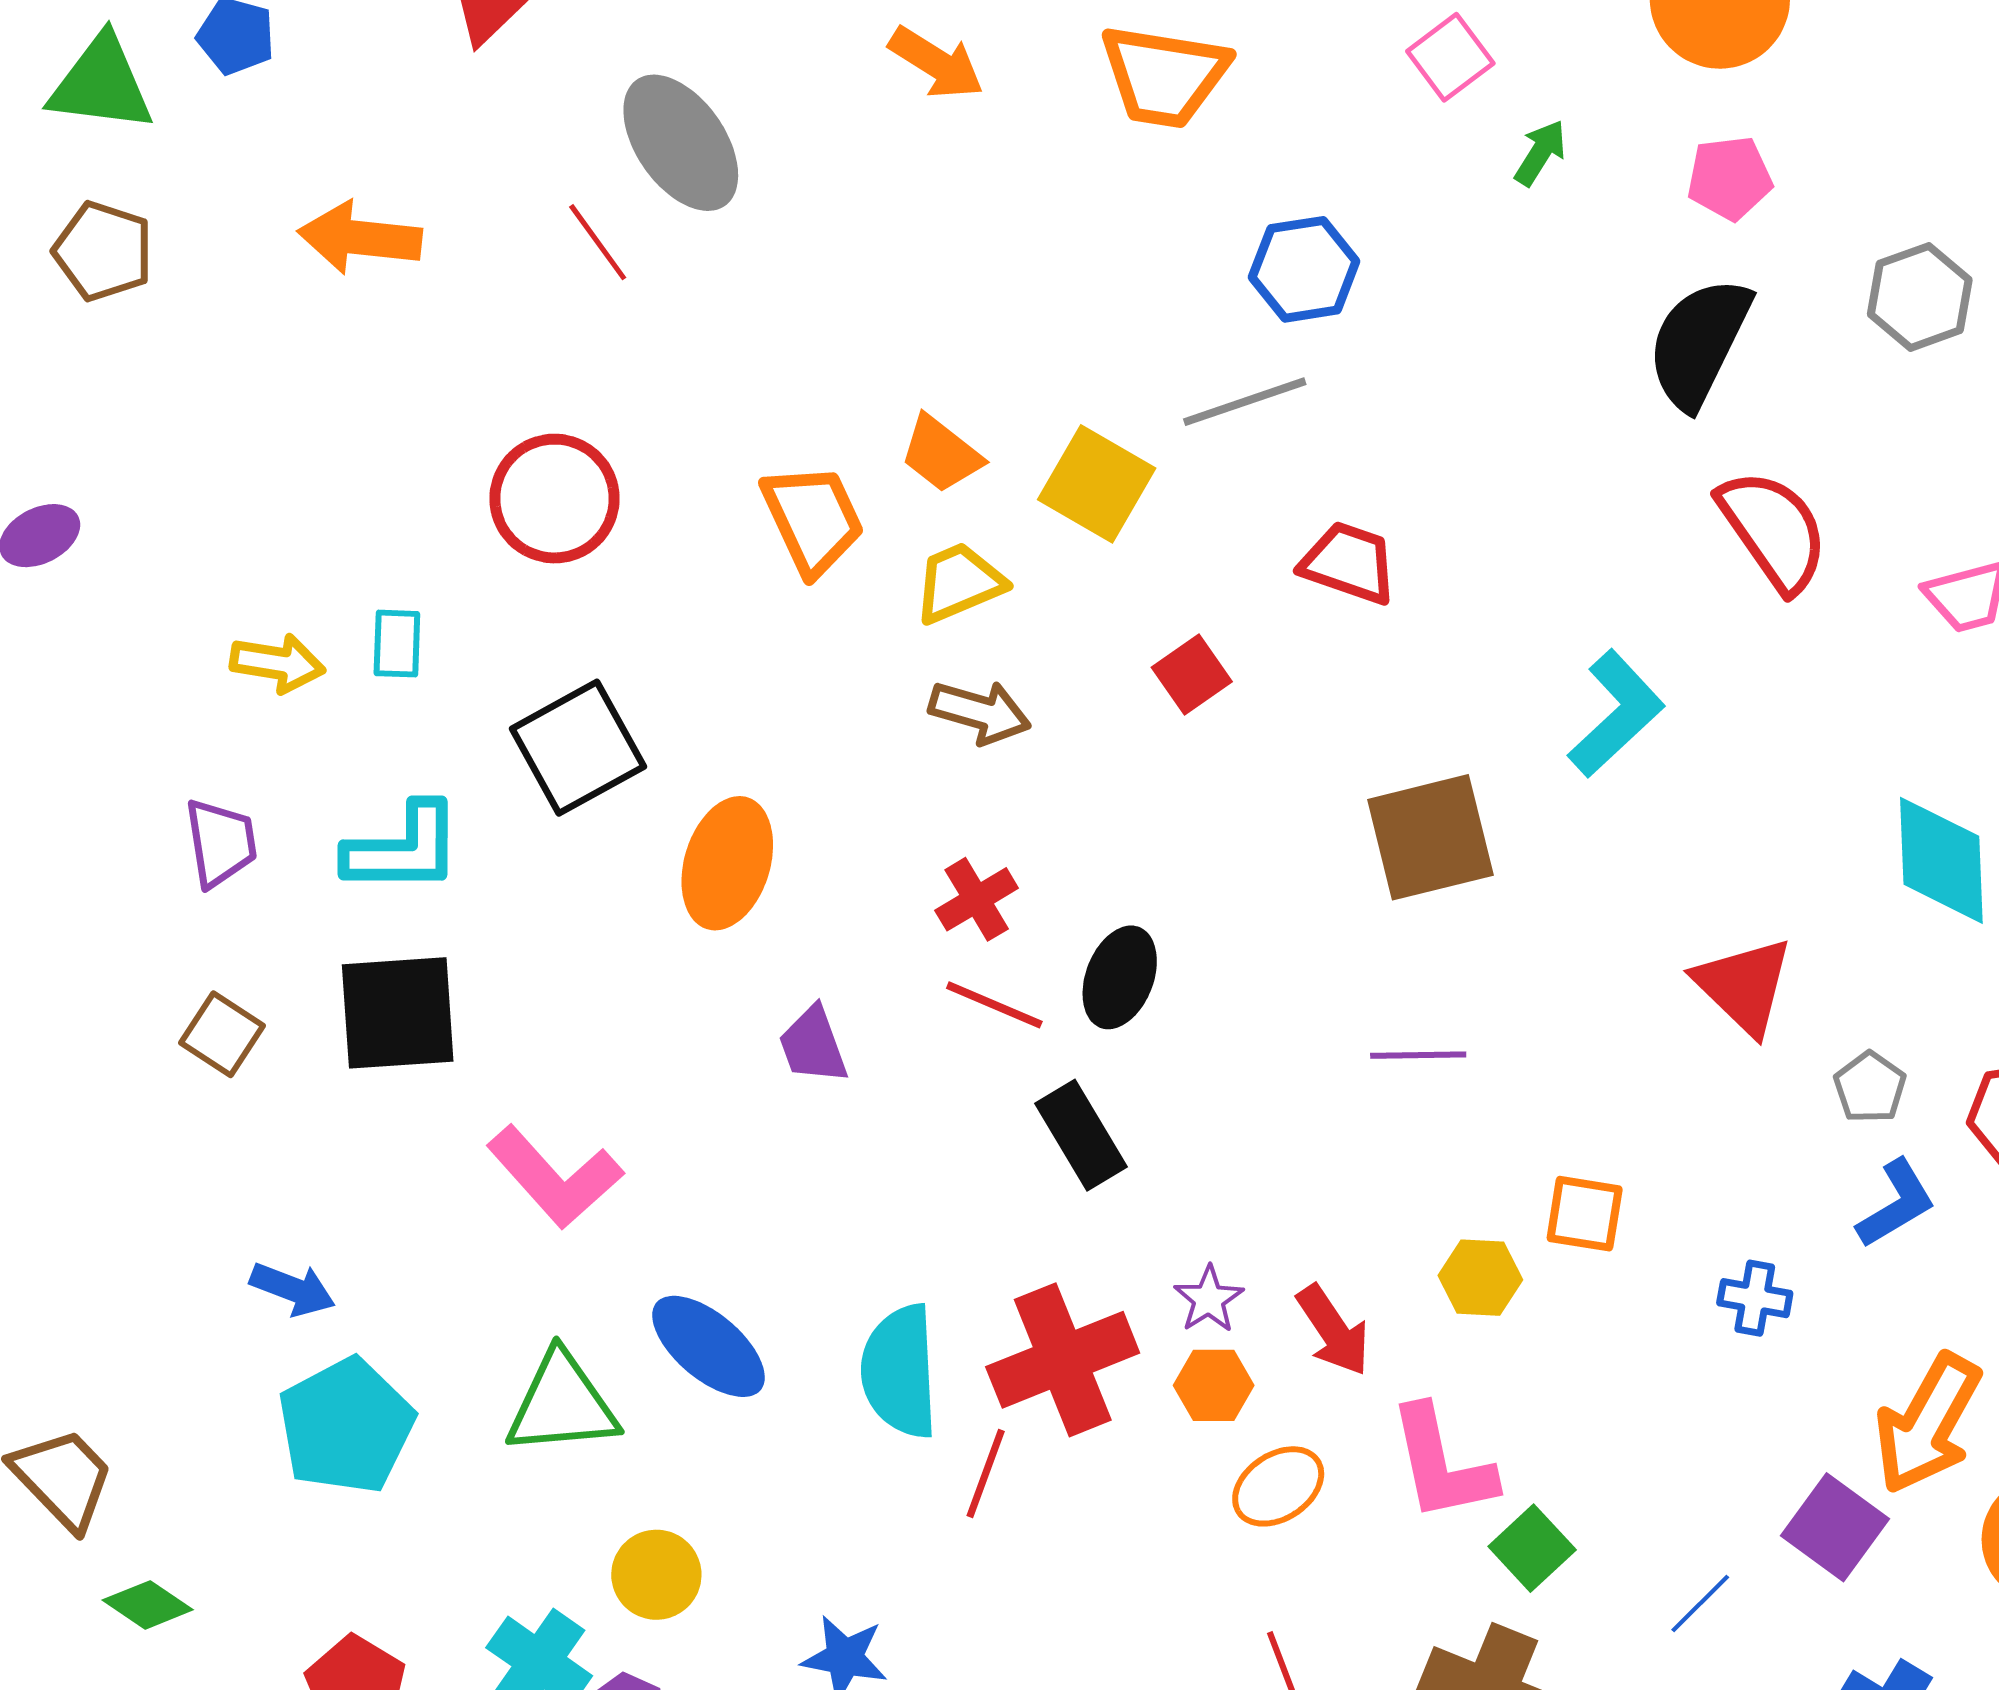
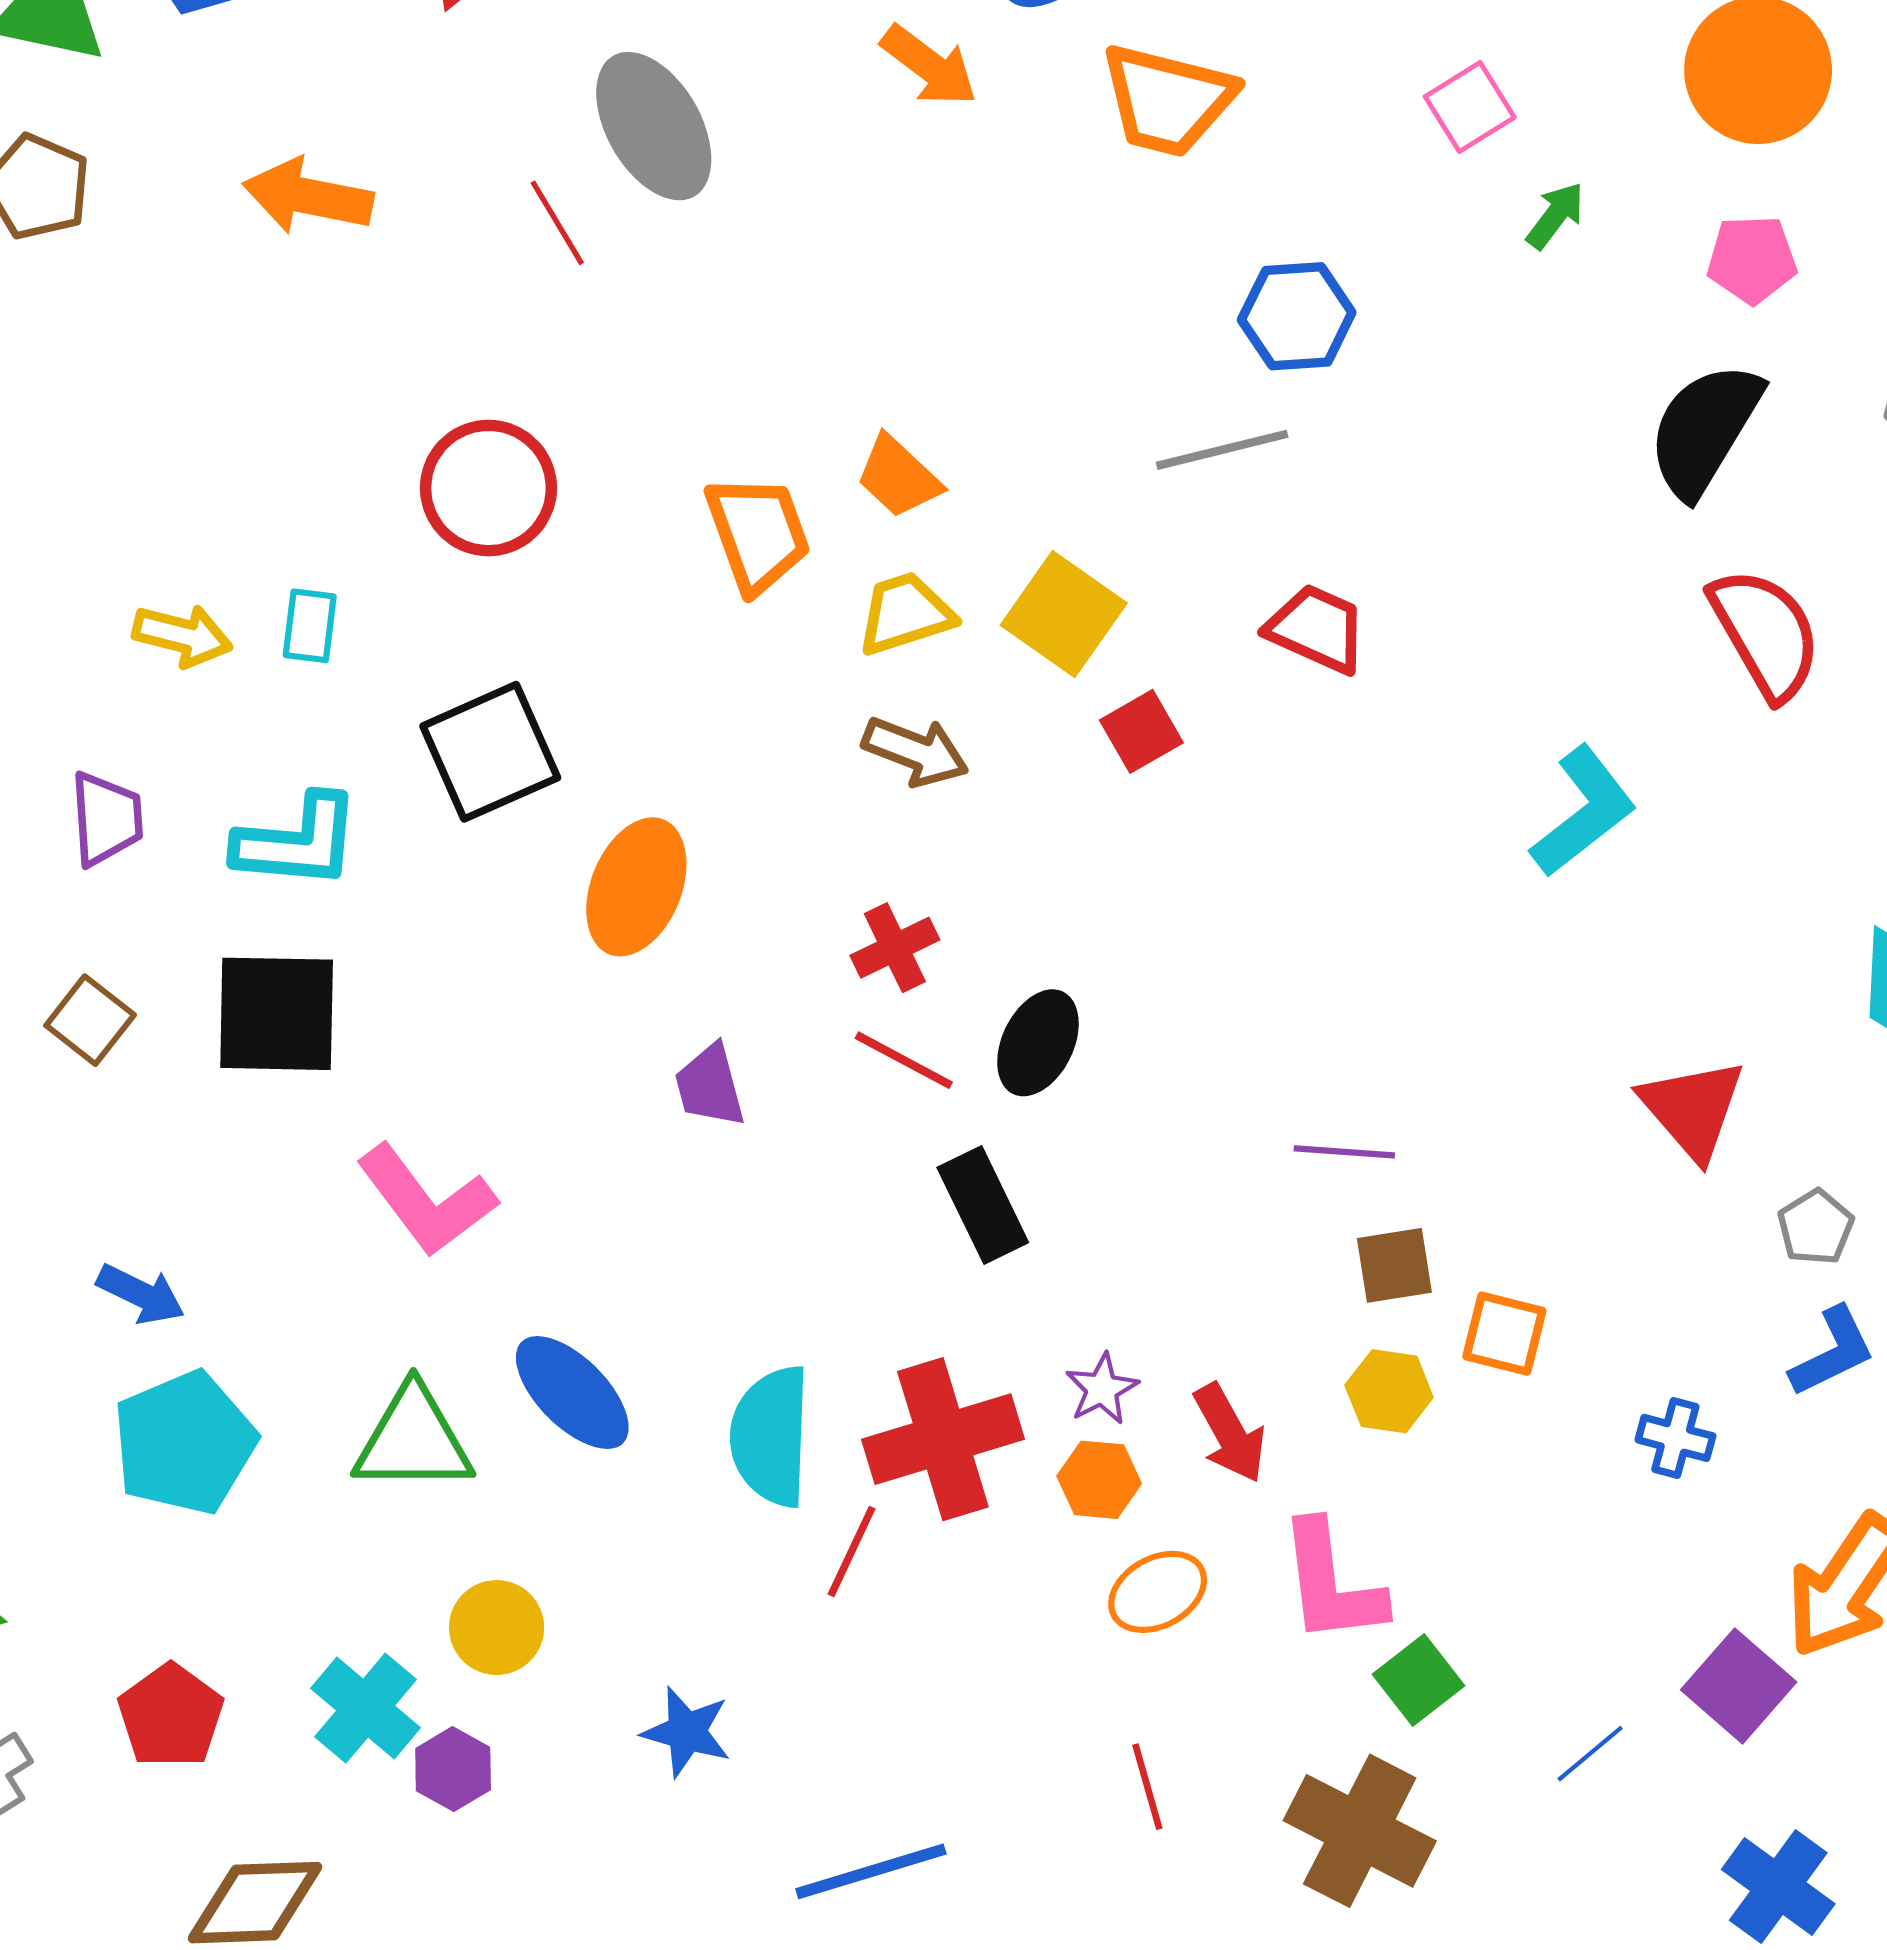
yellow square: (1097, 484) -> (1064, 614), moved
brown square: (1430, 837) -> (1394, 1265), moved, size x0.6

